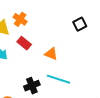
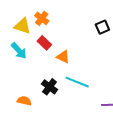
orange triangle: (51, 54) -> (63, 57), moved
black cross: (32, 86) -> (50, 87), turned -35

